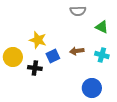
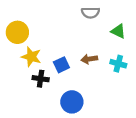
yellow star: (38, 40) -> (31, 57), moved
yellow circle: (13, 57) -> (17, 32), moved
blue circle: (92, 88) -> (72, 102), moved

